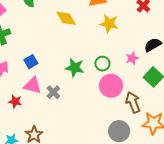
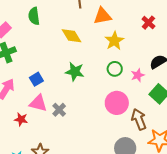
yellow star: (109, 24) -> (114, 41), turned 30
green circle: (102, 64) -> (115, 69), moved
green star: (75, 68) -> (75, 72), moved

